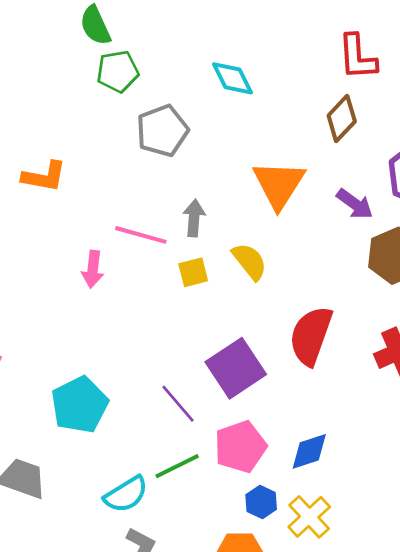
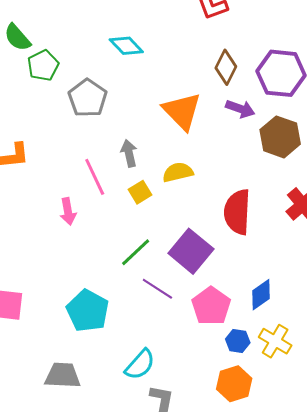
brown diamond: (342, 118) -> (226, 67), moved
pink line: (141, 235) -> (95, 177), turned 66
yellow semicircle: (250, 261) -> (178, 172), turned -48
green line: (177, 466) -> (136, 252), moved

